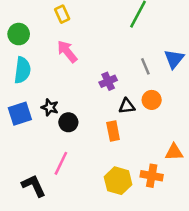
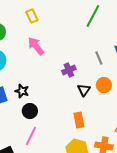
black triangle: (127, 106) -> (84, 90), turned -48
black circle: (68, 122) -> (30, 111), moved
orange rectangle: (113, 131) -> (79, 120), moved

